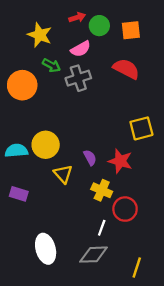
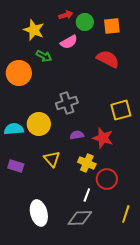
gray cross: (78, 78) -> (67, 103), moved
purple semicircle: (90, 158) -> (77, 135), turned -72
yellow triangle: (63, 174) -> (52, 159), moved
yellow line: (137, 267) -> (126, 214), moved

